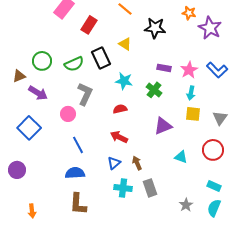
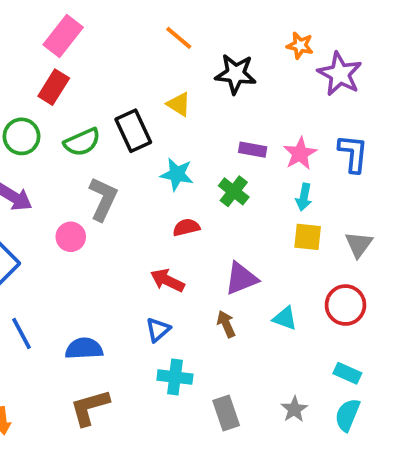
red rectangle: (89, 25) -> (54, 87), moved
blue L-shape: (217, 70) -> (353, 153), turned -130
red semicircle: (120, 109) -> (186, 227), moved
purple triangle: (163, 126) -> (241, 279), moved
blue line: (78, 145) -> (21, 333), moved
brown arrow: (137, 163) -> (226, 324), moved
gray rectangle: (150, 188) -> (226, 413), moved
brown L-shape: (78, 204) -> (90, 407), turned 70

